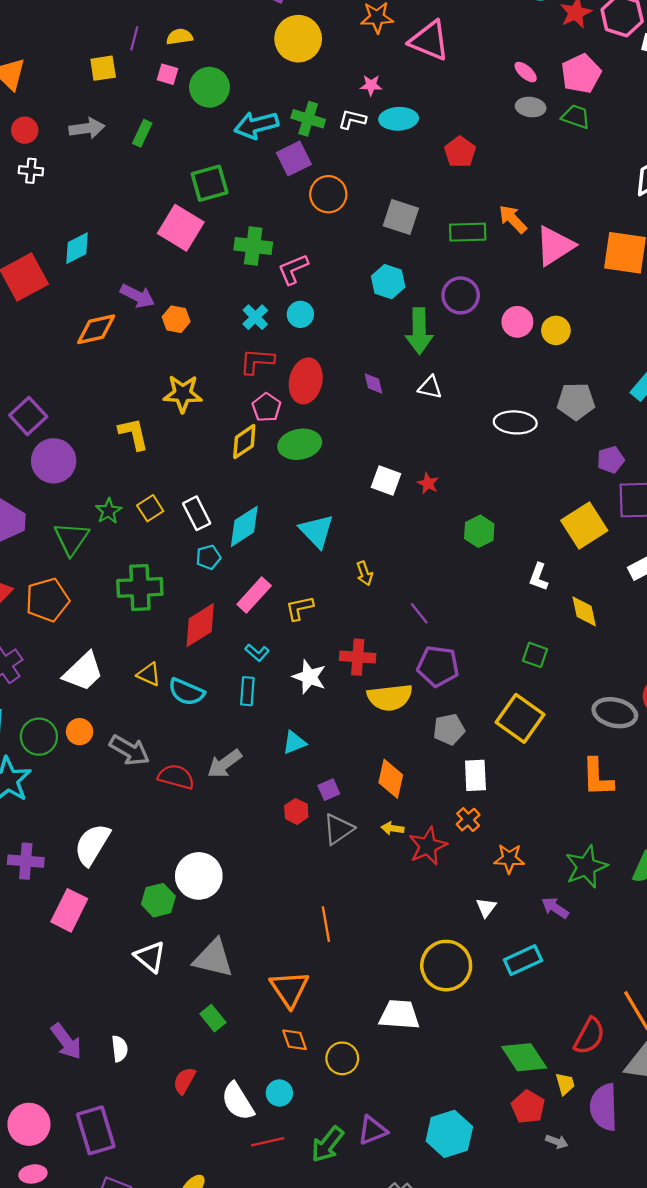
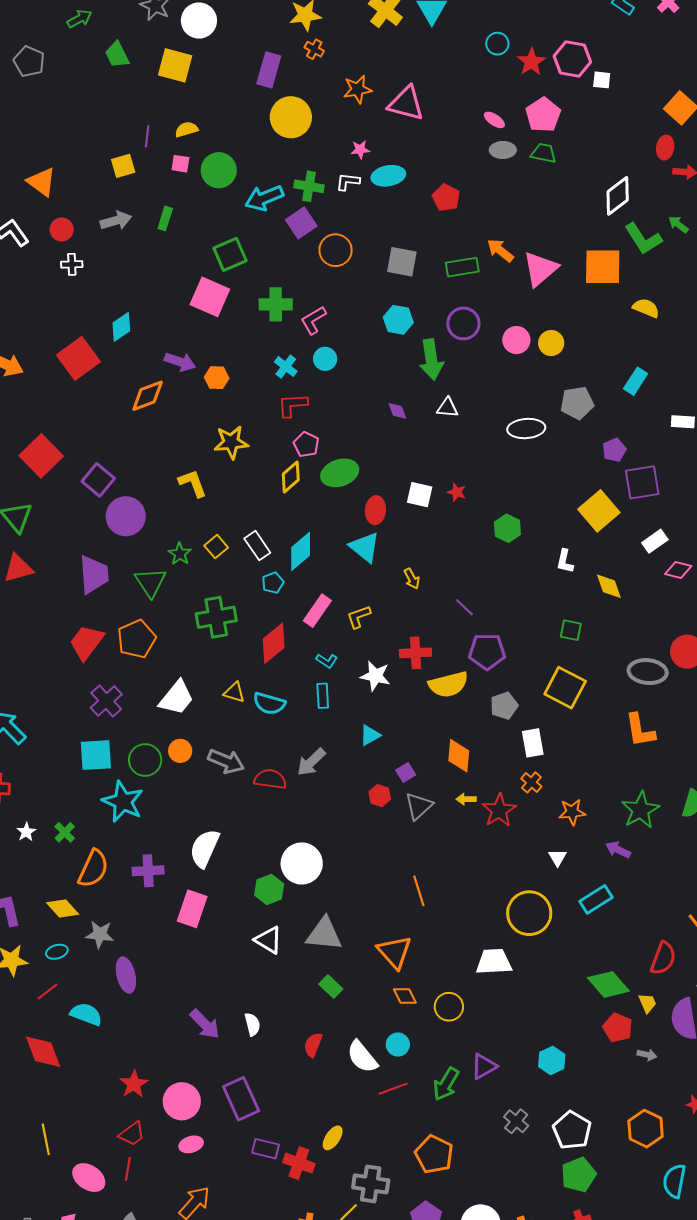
red ellipse: (306, 381) -> (375, 510), moved, size x0.7
cyan hexagon: (449, 1134) -> (552, 1060), size x0.7

